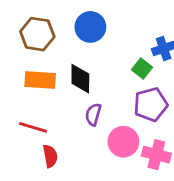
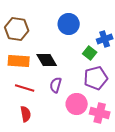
blue circle: (90, 27) -> (69, 24), moved
black diamond: (80, 79) -> (47, 60), turned -30
red line: (33, 127) -> (25, 88), moved

